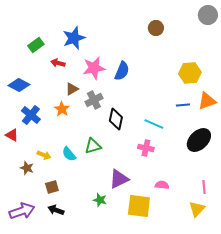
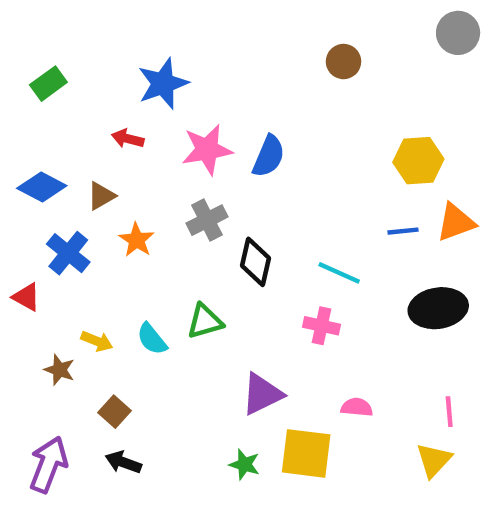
green rectangle: (36, 45) -> (48, 84), moved
brown triangle: (72, 89) -> (101, 196), moved
black ellipse: (199, 140) -> (438, 308), turned 35
brown square: (52, 187) -> (115, 412), turned -32
green star: (100, 200) -> (244, 464), moved
purple arrow: (22, 211) -> (48, 464), turned -50

